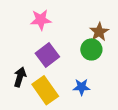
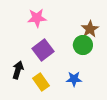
yellow rectangle: (45, 90) -> (41, 82), size x0.7

